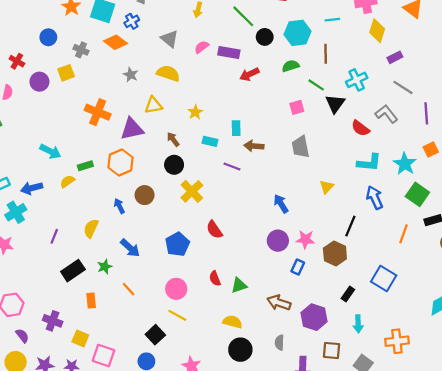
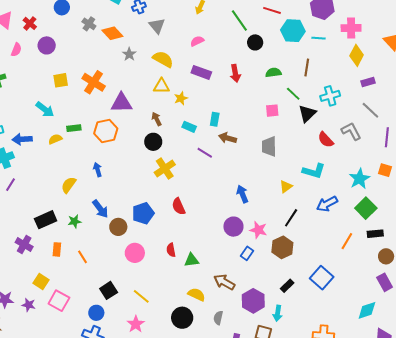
cyan hexagon: (297, 33) -> (293, 31), moved
gray triangle: (169, 39) -> (157, 26), moved
orange diamond: (116, 42) -> (112, 33), moved
purple rectangle: (229, 53) -> (201, 72), moved
yellow square: (66, 73) -> (61, 80), moved
red arrow: (249, 74) -> (235, 73), turned -84
yellow triangle: (153, 105) -> (161, 86), moved
orange square: (431, 149) -> (385, 170), turned 32
cyan L-shape: (369, 163) -> (314, 171), moved
brown circle: (145, 195) -> (118, 227), moved
blue arrow: (375, 197) -> (327, 204), turned -105
black line: (350, 226) -> (291, 218), moved
purple line: (54, 236) -> (11, 185), moved
orange line: (129, 289) -> (82, 257), moved
yellow line: (177, 315) -> (141, 296), moved
purple cross: (53, 321) -> (24, 245), moved
yellow semicircle: (232, 322) -> (197, 295), moved
cyan arrow: (358, 324) -> (278, 313), moved

